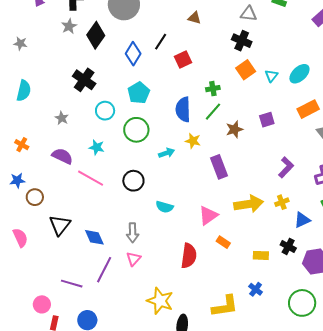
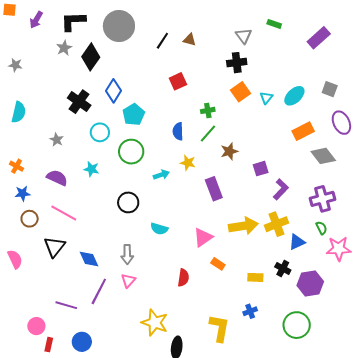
gray triangle: (249, 14) -> (244, 36), turned 48
black cross: (242, 41) -> (237, 63), turned -30
black line: (161, 42) -> (162, 41), moved
blue diamond: (133, 54) -> (113, 91), moved
blue semicircle: (183, 109) -> (178, 131), size x0.7
purple square: (267, 120) -> (261, 169), moved
pink line: (91, 178) -> (64, 213), moved
blue star: (17, 180) -> (22, 193), moved
yellow cross: (282, 202) -> (276, 224), size x1.6
red semicircle: (189, 256) -> (183, 278), size x0.7
blue cross: (256, 289) -> (250, 311), turned 32
yellow L-shape: (225, 306) -> (219, 328), turned -72

